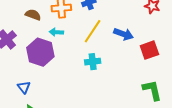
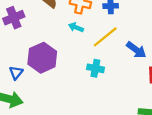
cyan arrow: (56, 32) -> (76, 27), moved
purple hexagon: (40, 52) -> (42, 58), moved

